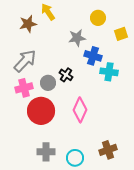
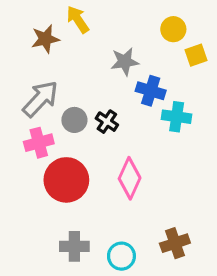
yellow circle: (98, 18) -> (173, 29), moved
gray circle: (48, 83) -> (74, 120), moved

